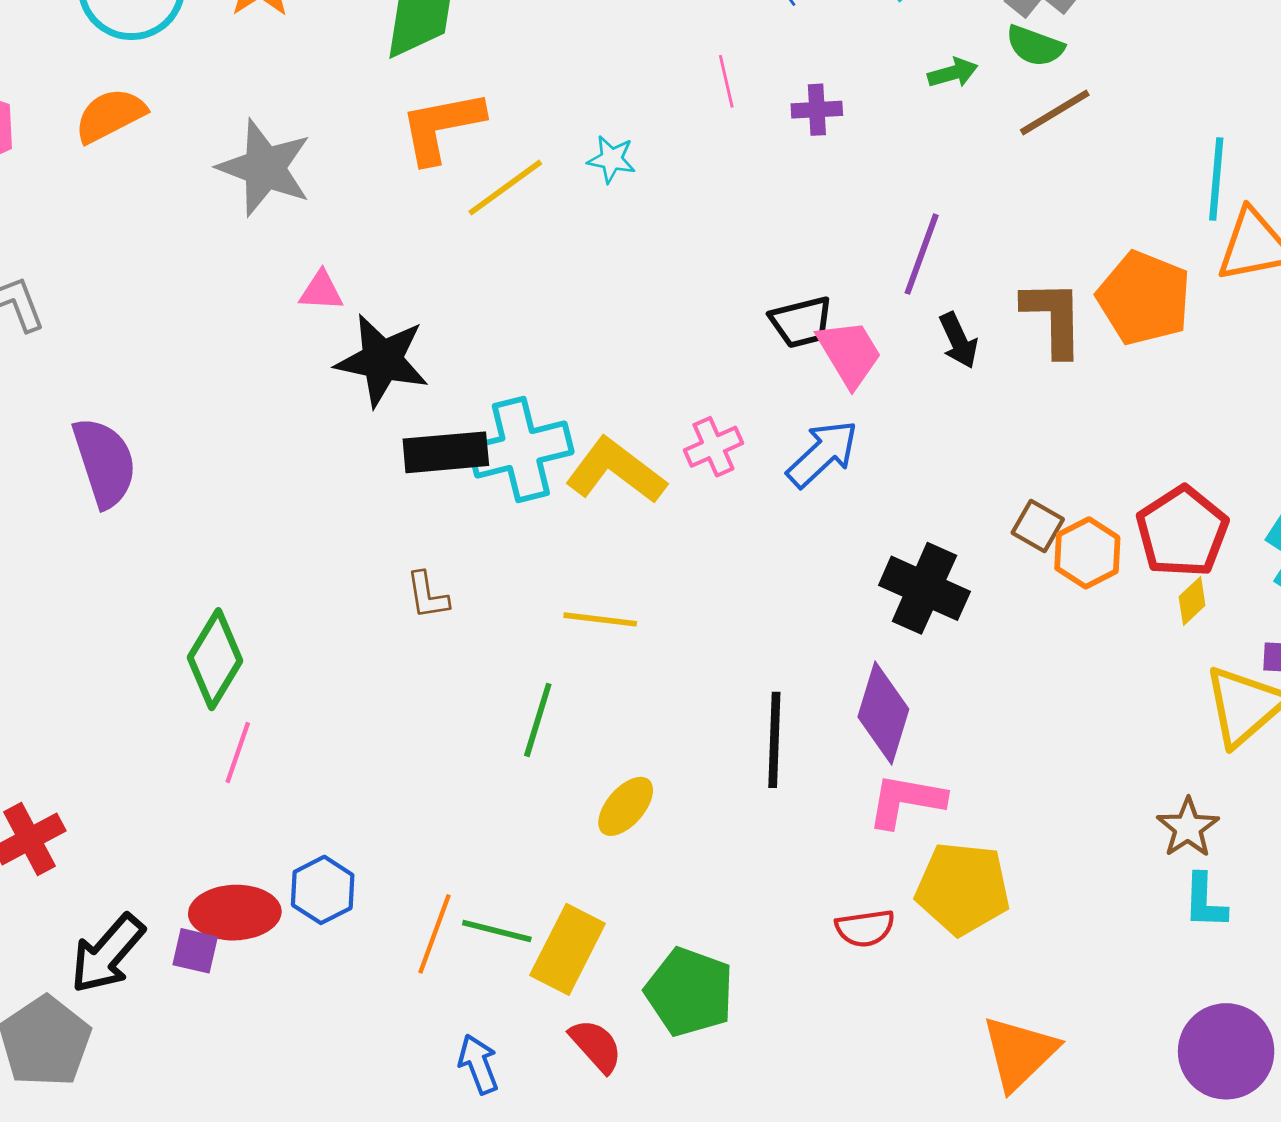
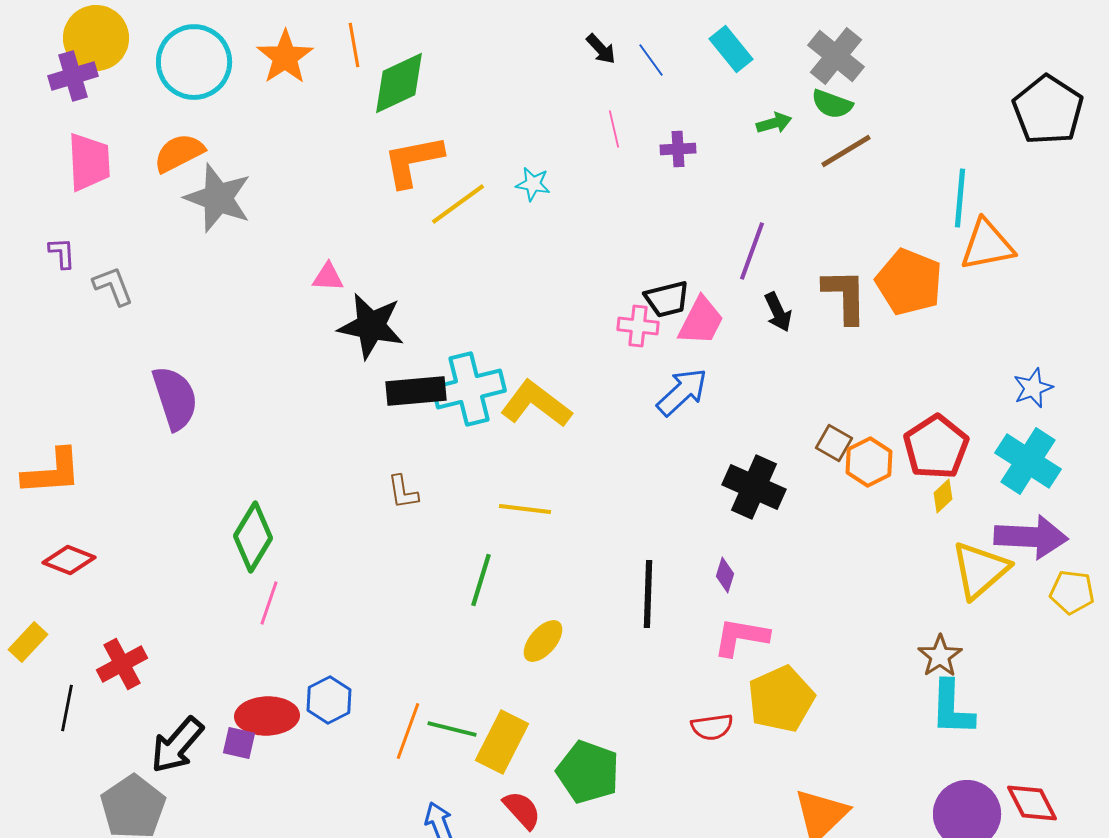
gray star: (265, 168) -> (218, 198), moved
pink trapezoid: (849, 353) -> (701, 321), turned 58
pink cross: (713, 447) -> (638, 326), moved, turned 30
purple diamond: (883, 713) -> (725, 575), size x0.5
yellow pentagon: (963, 889) -> (781, 699), turned -30
cyan L-shape: (1205, 901) -> (952, 708), size x1.4

